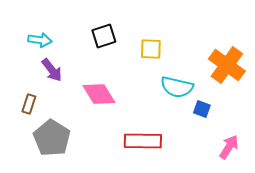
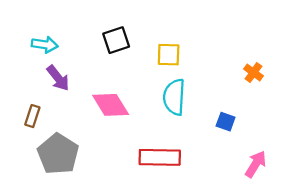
orange cross: (227, 65) -> (253, 72), size x0.5
cyan semicircle: (177, 87) -> (174, 97), moved, turned 80

